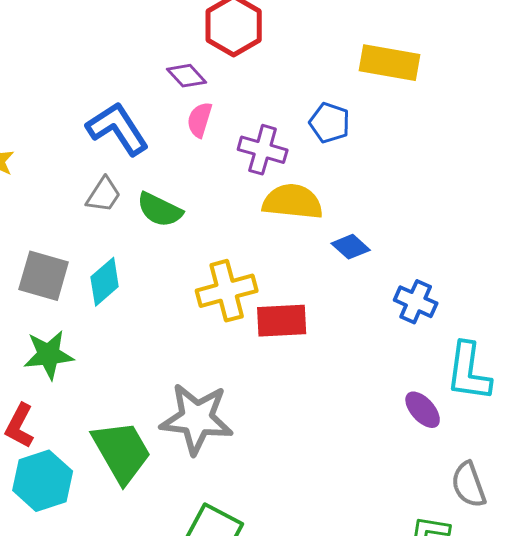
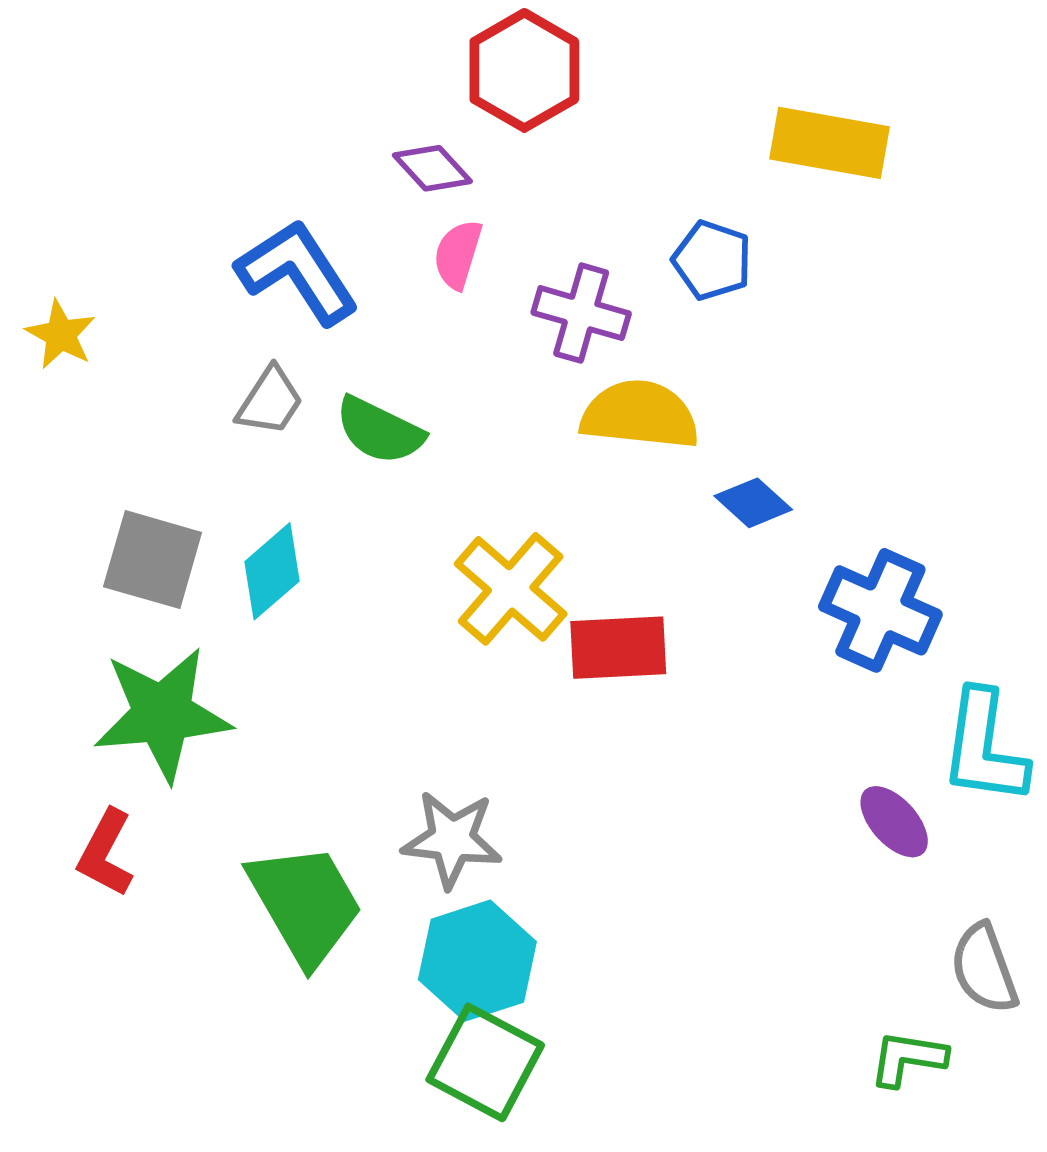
yellow cross: (227, 291) -> (511, 589), turned -34
blue cross: (416, 302) -> (880, 610), size x1.4
green star: (49, 355) -> (162, 714), size x1.4
gray star: (197, 419) -> (452, 839), size x0.7
cyan hexagon: (43, 481) -> (477, 961), moved

